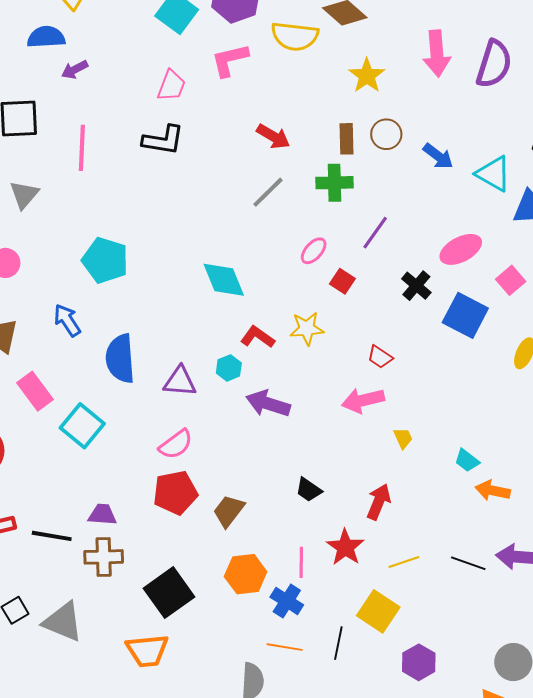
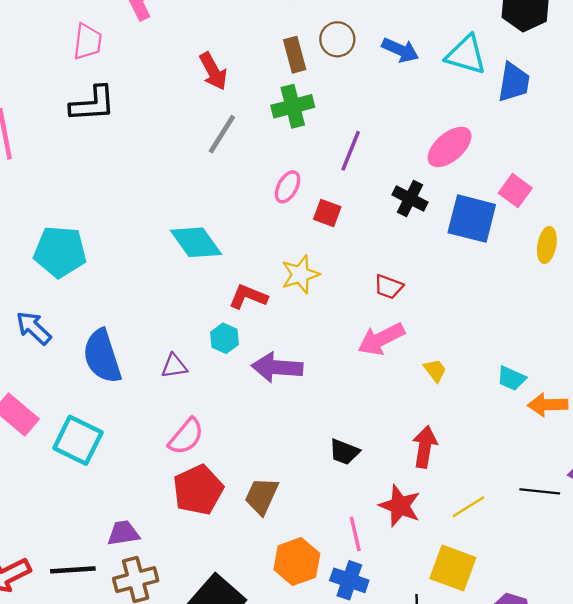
red arrow: (273, 136) -> (213, 71), turned 44
pink square: (511, 280) -> (515, 191), moved
purple triangle: (180, 381) -> (174, 366), size x0.7

